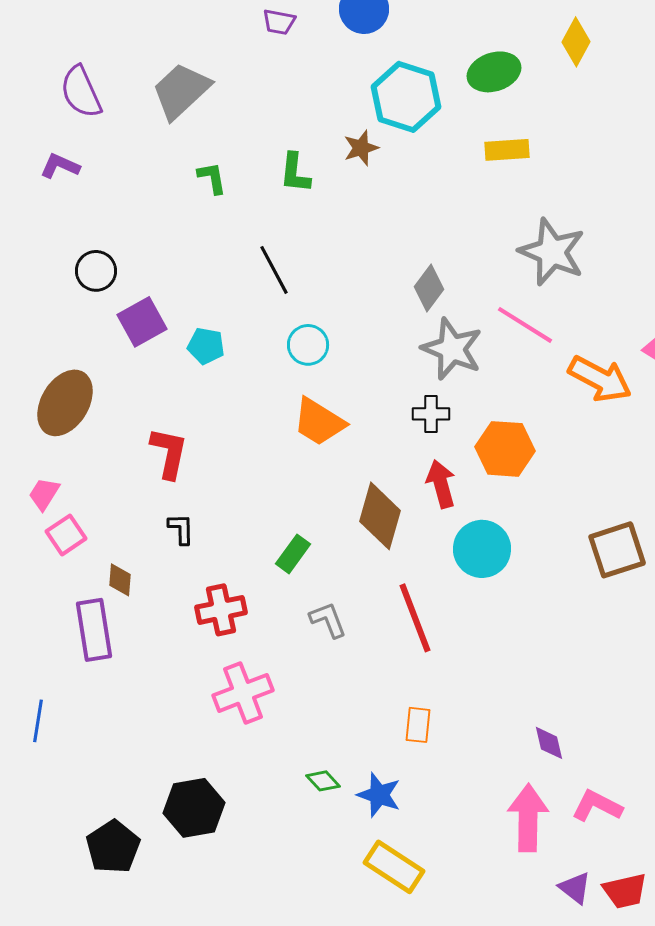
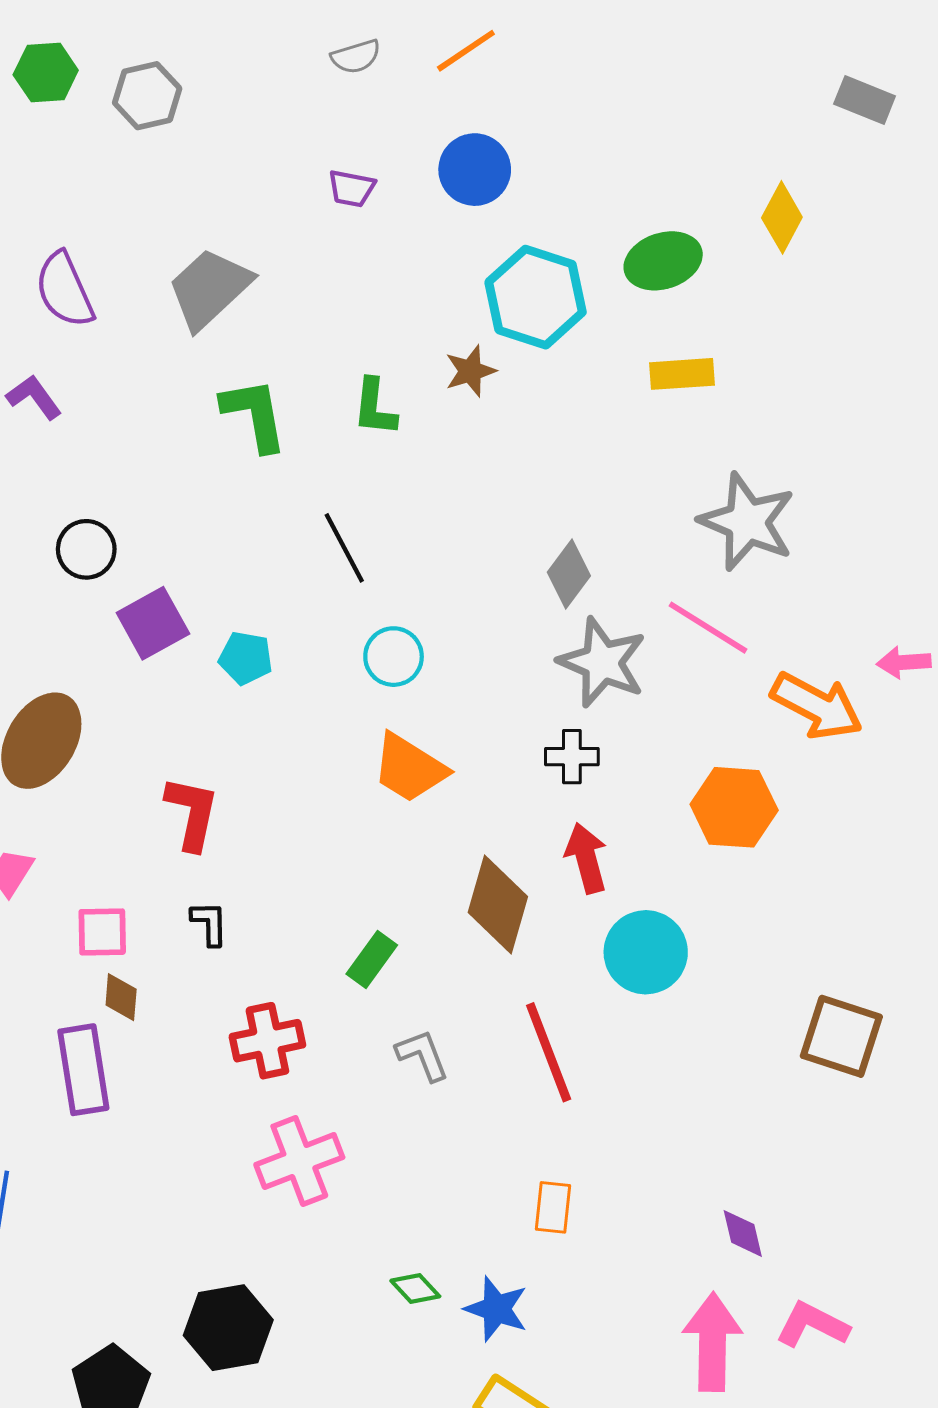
purple L-shape: (60, 166) -> (34, 397), turned 30
green L-shape: (212, 178) -> (254, 415), size x1.6
orange hexagon: (505, 449) -> (734, 807), moved
pink square: (66, 535) -> (102, 932), moved, turned 33
brown square: (617, 550) -> (841, 1036), moved, turned 36

